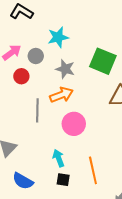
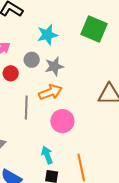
gray circle: (36, 56) -> (32, 60), moved
green square: (103, 61) -> (94, 29), moved
gray star: (65, 69) -> (54, 66), turned -30

